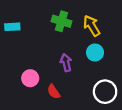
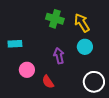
cyan rectangle: (12, 27) -> (15, 44), moved

